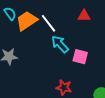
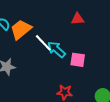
white line: (48, 23) -> (43, 43), moved

